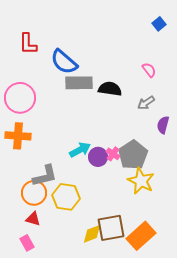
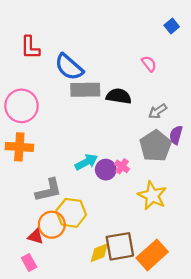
pink semicircle: (149, 70) -> (149, 64), moved
gray pentagon: (133, 155) -> (155, 146), moved
orange circle: (34, 193) -> (52, 225), moved

